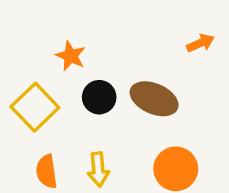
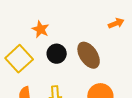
brown ellipse: (154, 99) -> (89, 55), turned 32

